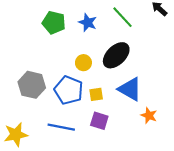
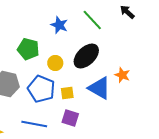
green pentagon: (54, 23) -> (28, 49), moved
orange star: (149, 115) -> (122, 75), moved

